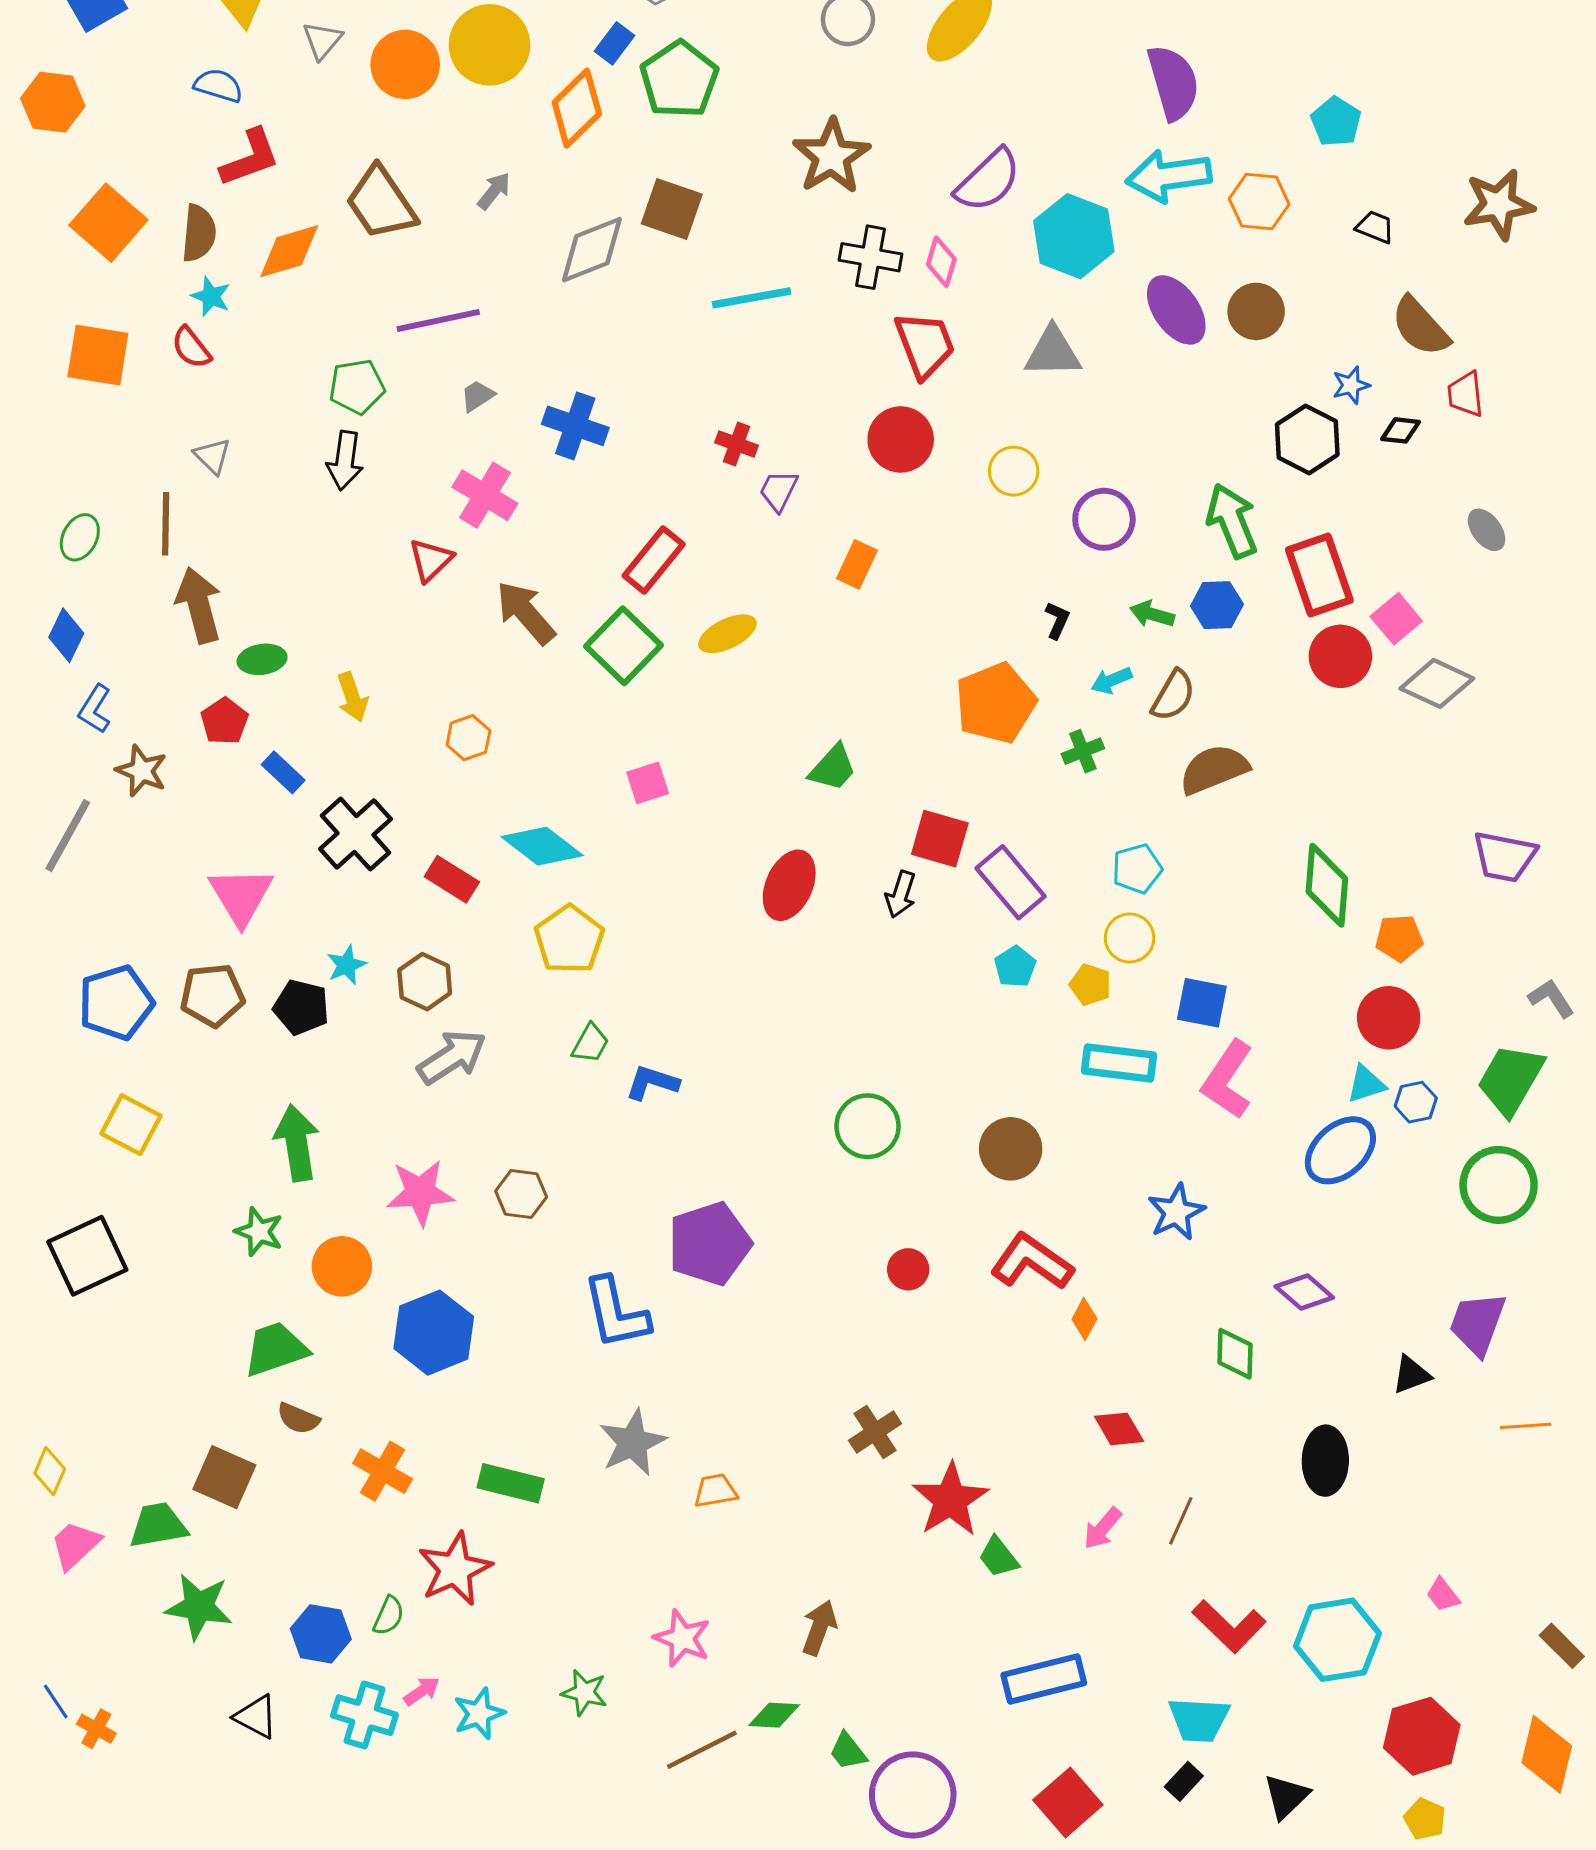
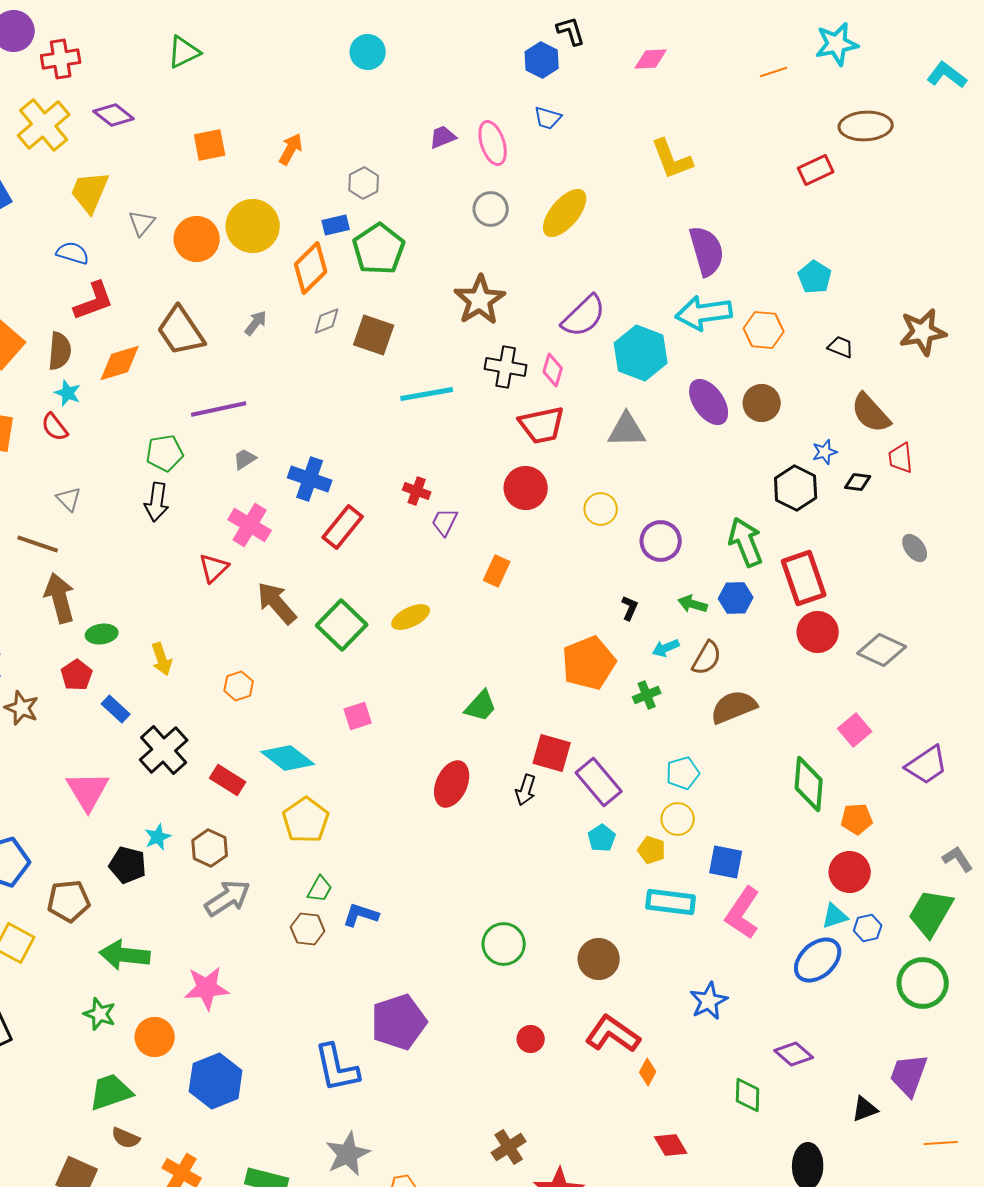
blue rectangle: (614, 43) -> (336, 225), turned 40
gray diamond: (592, 250) -> (327, 321), moved, size x0.6
red trapezoid: (925, 345) -> (542, 425), turned 99
brown line: (166, 524) -> (38, 544), turned -72
red rectangle: (654, 560) -> (343, 527), moved
pink square: (1396, 619) -> (855, 730), moved
purple trapezoid: (1505, 857) -> (927, 765), turned -45
brown pentagon: (212, 995) -> (69, 901), moved
green arrow: (297, 1143) -> (125, 955), turned -75
brown hexagon: (521, 1194) -> (308, 929), moved

